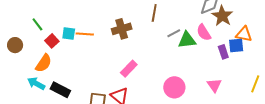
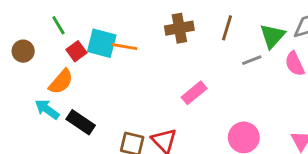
brown cross: (122, 29) -> (179, 28), moved
cyan square: (69, 33) -> (102, 43), size x1.5
green triangle: (187, 40) -> (272, 36), moved, turned -48
pink rectangle: (129, 69) -> (194, 93), moved

